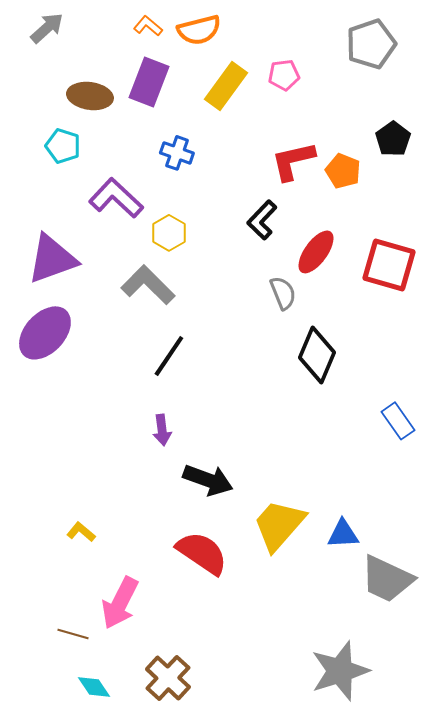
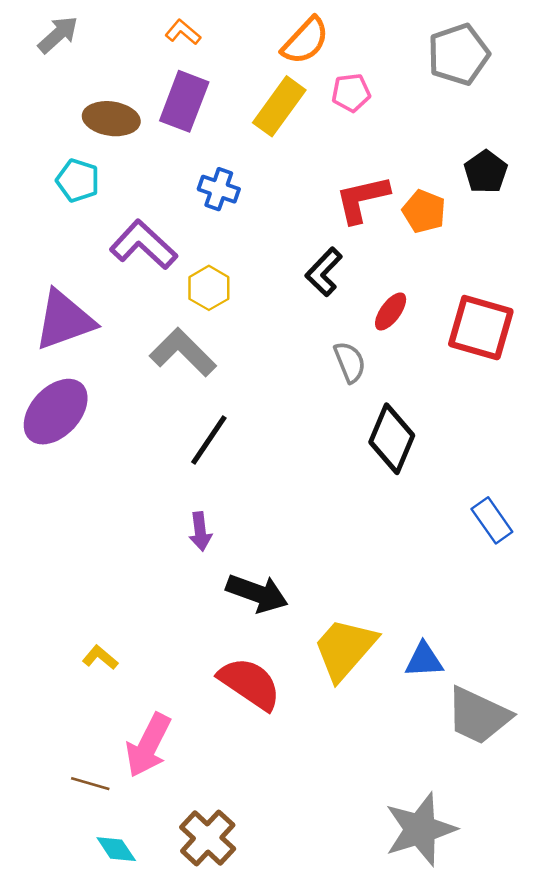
orange semicircle: (199, 30) -> (305, 41), moved, turned -33
red ellipse: (316, 252) -> (391, 311), size x0.7

